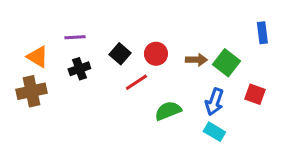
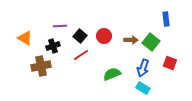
blue rectangle: (262, 33) -> (166, 19), moved
purple line: (75, 37) -> (60, 26), moved
red line: (136, 82) -> (81, 55), moved
brown cross: (32, 91) -> (41, 66), moved

